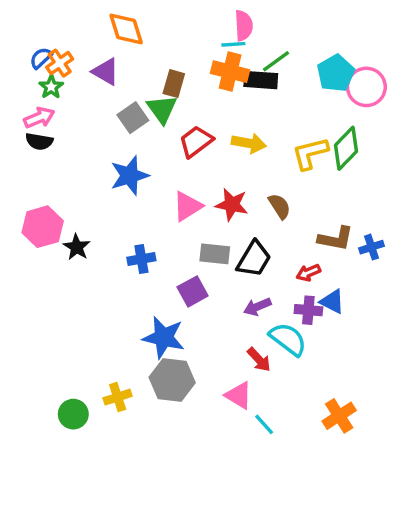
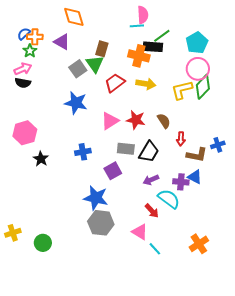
orange cross: (60, 63) -> (35, 37), turned 35
orange cross: (230, 72) -> (139, 56), moved
pink circle: (366, 87) -> (198, 69), moved
blue star: (130, 176) -> (76, 103), turned 30
brown L-shape: (336, 239) -> (197, 155), moved
black star: (77, 247) -> (41, 159), moved
red arrow: (308, 273) -> (181, 139), moved, turned -64
yellow cross: (118, 397) -> (13, 233), moved

